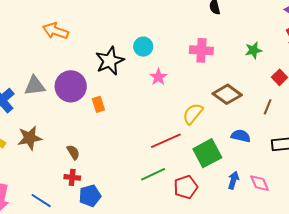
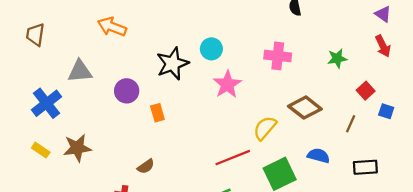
pink star: (158, 77) -> (227, 84), size x1.4
gray triangle: (35, 86) -> (80, 71), moved
purple circle: (71, 86) -> (127, 91), size x0.7
brown semicircle: (73, 152) -> (146, 166), moved, turned 84

